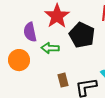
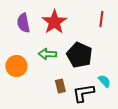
purple semicircle: (30, 32) -> (23, 23), moved
black pentagon: (82, 35) -> (79, 55), moved

